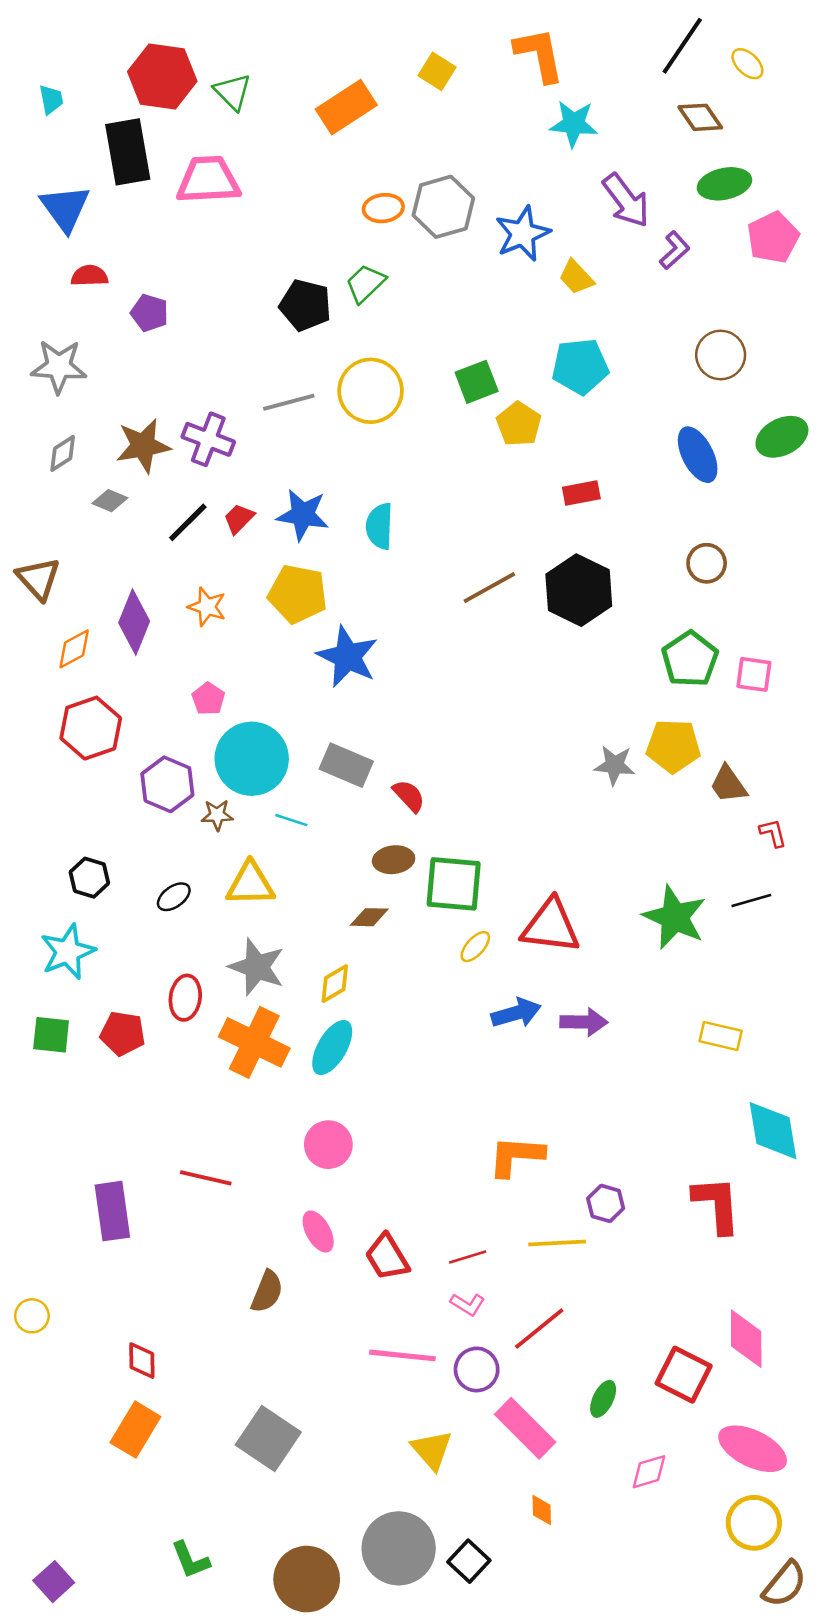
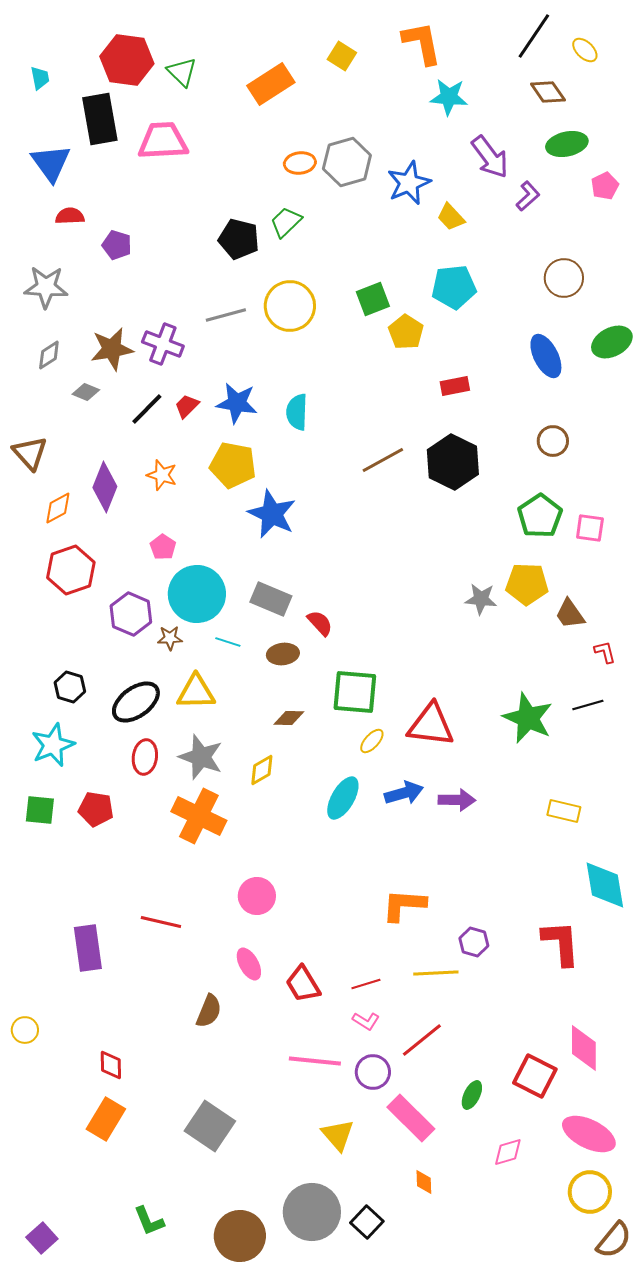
pink pentagon: (773, 237) -> (605, 186), size x0.7
brown ellipse: (394, 860) -> (283, 654), moved
black ellipse: (174, 897) -> (136, 702), size x1.8
red ellipse: (185, 998) -> (145, 757), moved
cyan ellipse: (332, 1048) -> (343, 798), moved

